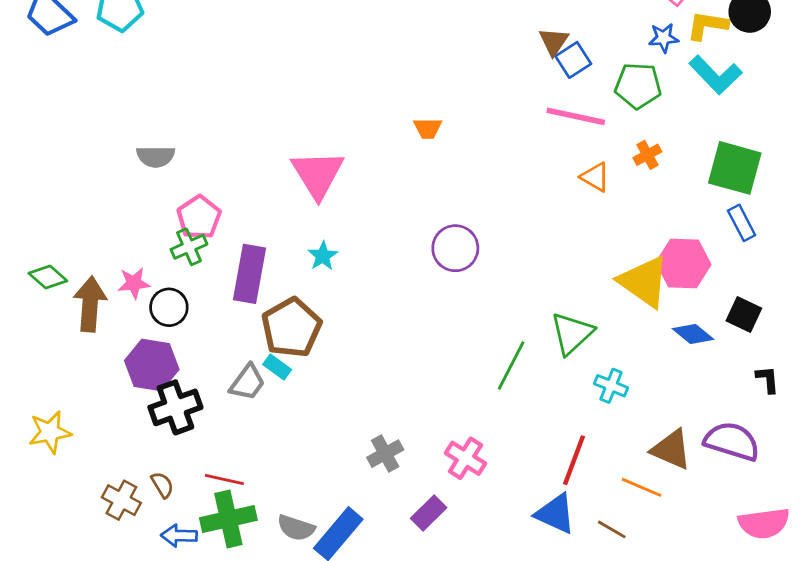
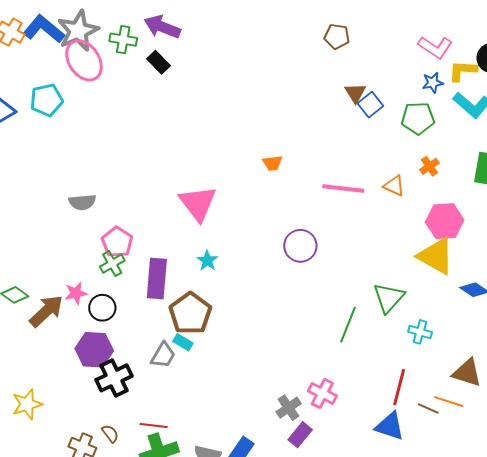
pink line: (576, 116) -> (343, 189), moved
pink hexagon: (684, 263) -> (445, 221), moved
brown arrow: (90, 304) -> (46, 311), turned 48
gray cross: (385, 454) -> (289, 408), moved
brown line: (612, 529) -> (428, 409), moved

